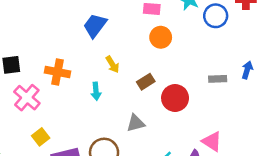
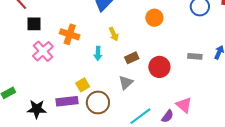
brown rectangle: (146, 82) -> (132, 58), moved
gray triangle: (136, 123) -> (126, 83), turned -35
yellow square: (41, 137) -> (83, 85), moved

